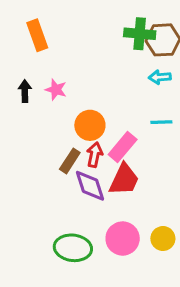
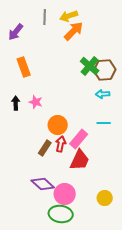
green cross: (140, 34) -> (90, 66), turned 36
purple diamond: (90, 186) -> (43, 184), moved, turned -30
pink circle: (123, 239) -> (65, 194), moved
green ellipse: (73, 248) -> (61, 214), moved

